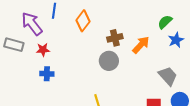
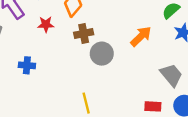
brown cross: (115, 38) -> (84, 33), moved
red star: (43, 50) -> (46, 24), moved

